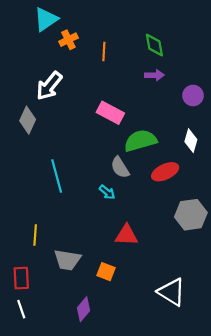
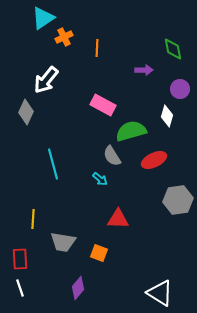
green diamond: (154, 45) -> (173, 49), moved
white diamond: (191, 141) -> (167, 116), moved
white triangle: (172, 292) -> (160, 293), moved

